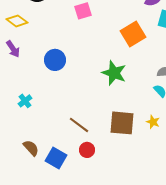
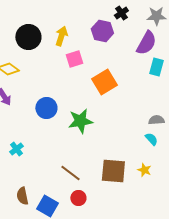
orange square: (133, 34) -> (104, 82), moved
green star: (114, 73) -> (80, 121), moved, turned -30
brown semicircle: (31, 148) -> (22, 196), turned -150

